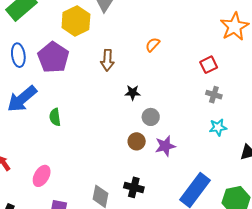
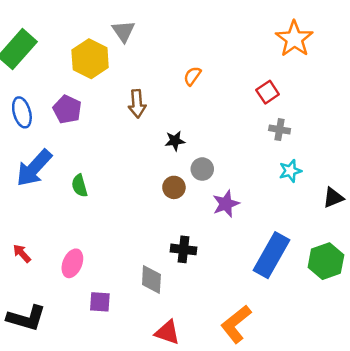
purple pentagon: (53, 57) -> (67, 109), size x0.7
brown circle: (137, 141) -> (174, 187), moved
black cross: (134, 187) -> (184, 249), moved

